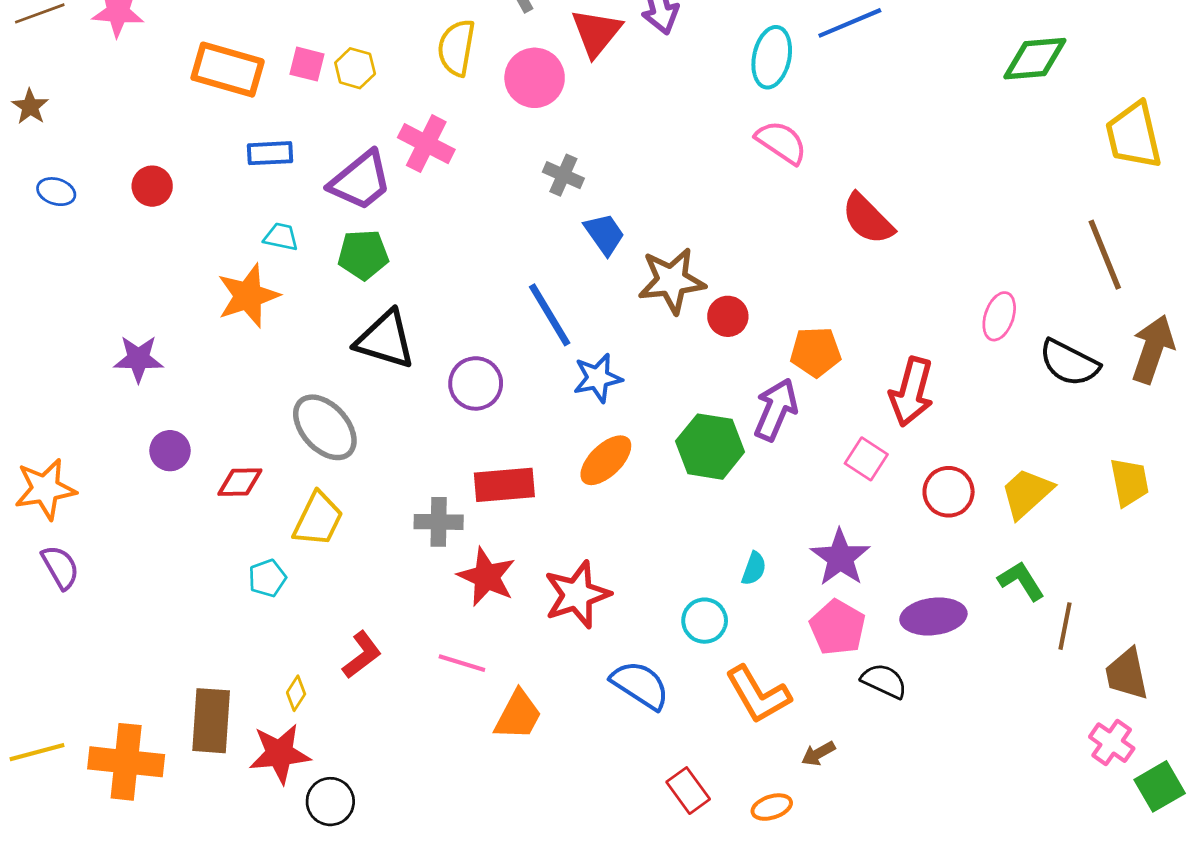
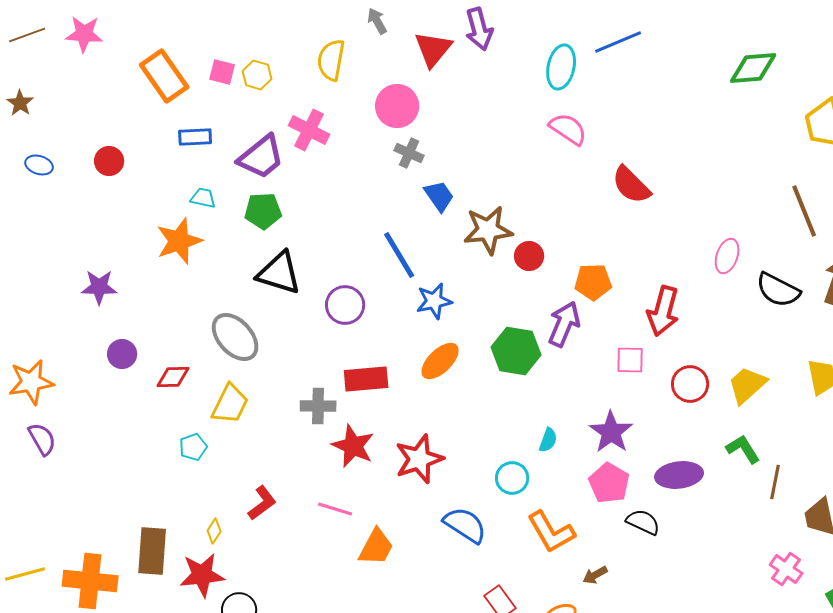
orange rectangle: (228, 70) -> (164, 76), turned 39
pink circle: (535, 78) -> (397, 106), moved
pink square: (866, 459) -> (630, 360), turned -32
pink cross: (1112, 743) -> (786, 569), moved

